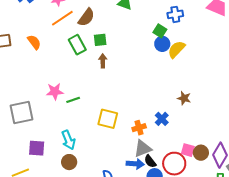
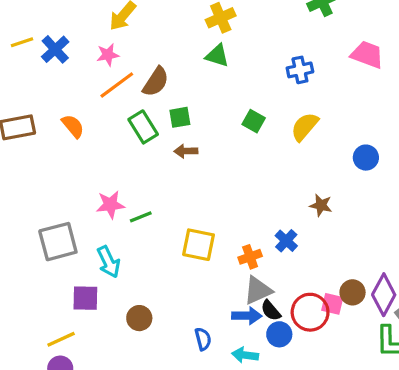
green square: (160, 31) -> (254, 121), moved
blue circle: (162, 44) -> (366, 158), moved
brown arrow: (103, 61) -> (186, 151), turned -88
cyan arrow: (68, 140) -> (109, 262), moved
pink square: (188, 150) -> (332, 304), moved

